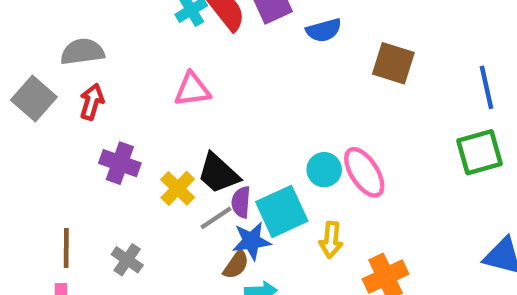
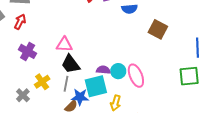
pink triangle: (192, 90) -> (64, 45), moved
yellow cross: (178, 188) -> (42, 82), moved
purple semicircle: (241, 202) -> (103, 70), moved, turned 80
gray line: (216, 218) -> (66, 84), turned -56

